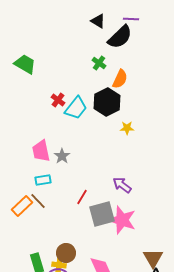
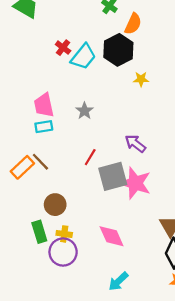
gray star: (62, 156) -> (84, 111), moved
cyan rectangle: (43, 180) -> (44, 127), moved
brown circle: (66, 253) -> (55, 205), moved

